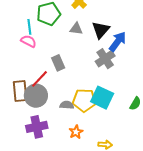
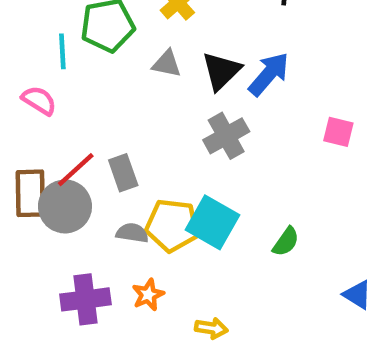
pink semicircle: (29, 41) -> (39, 100), moved
blue arrow: (118, 41) -> (269, 74), moved
gray rectangle: (58, 63) -> (123, 173), moved
purple cross: (37, 127) -> (85, 299), moved

